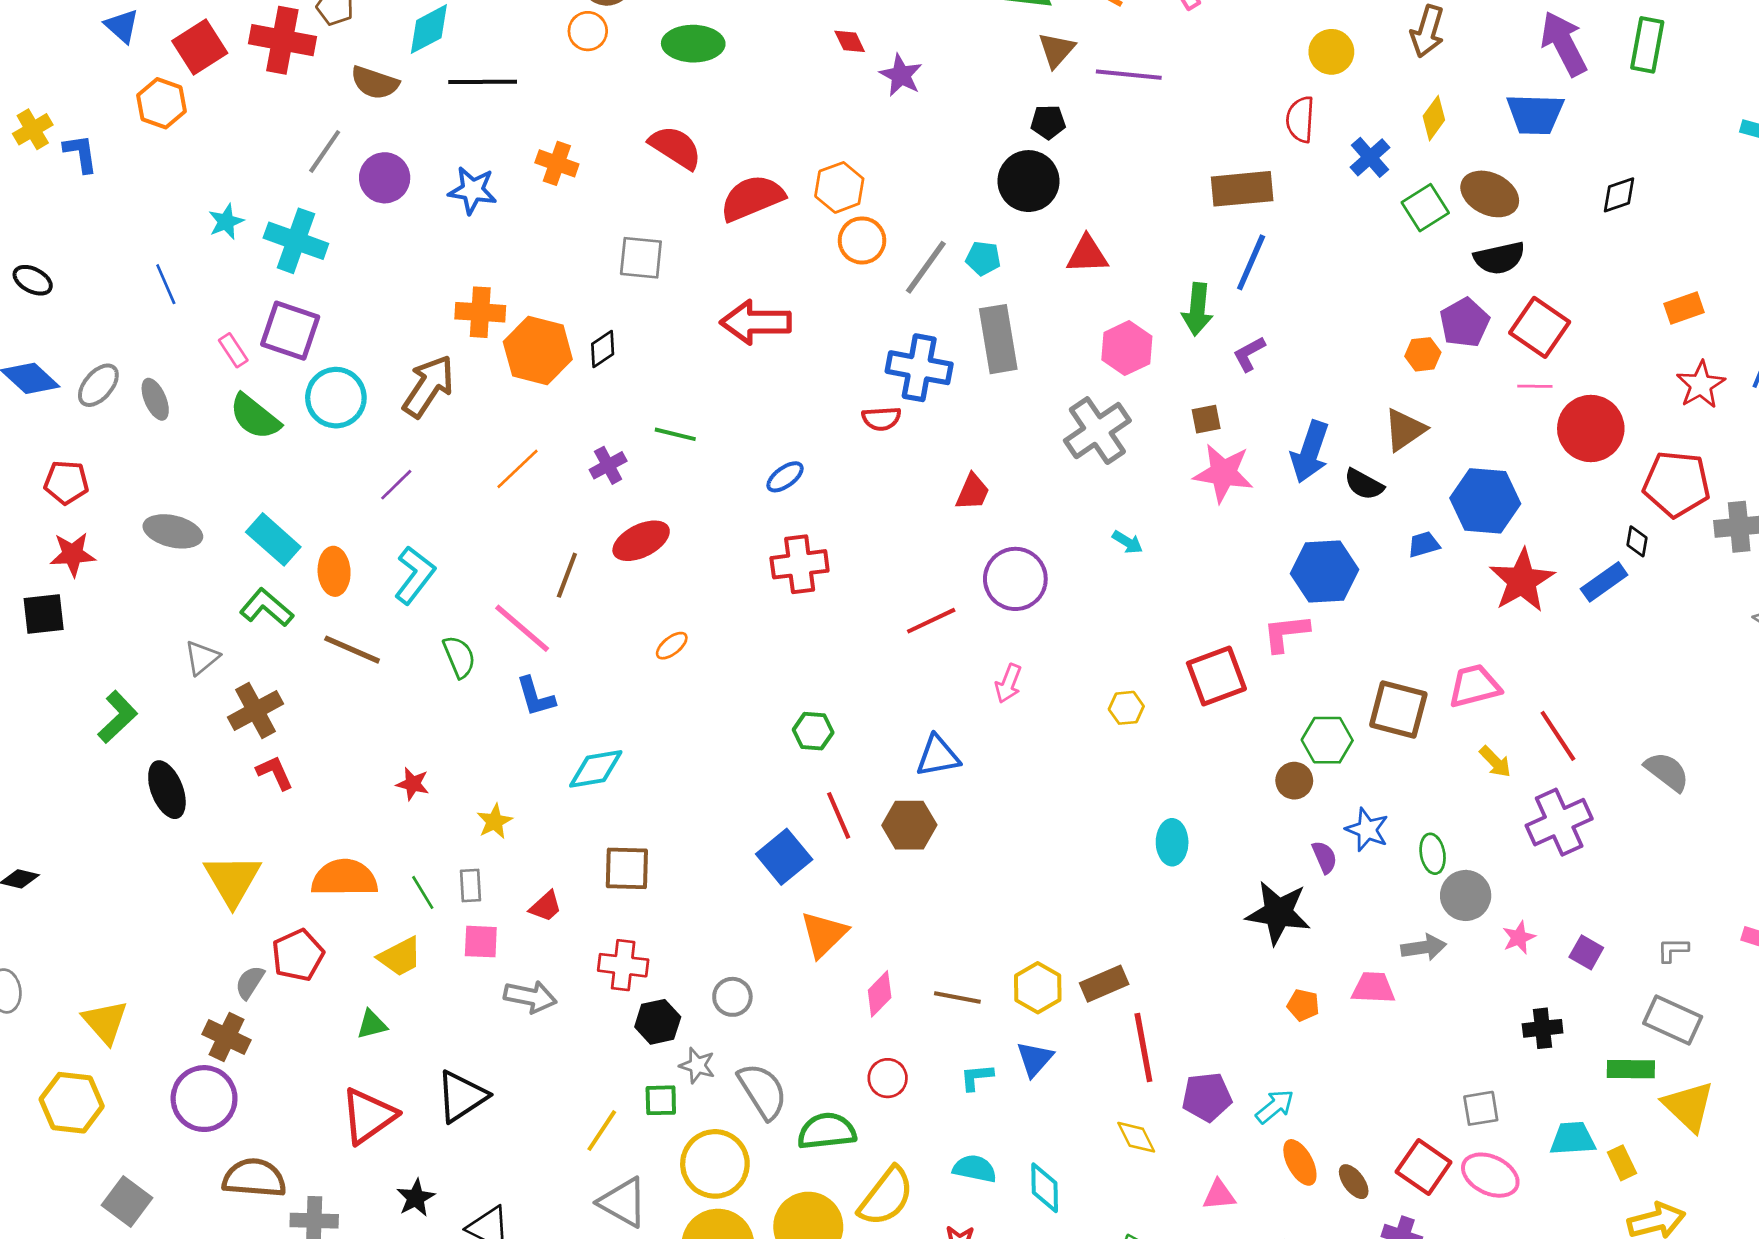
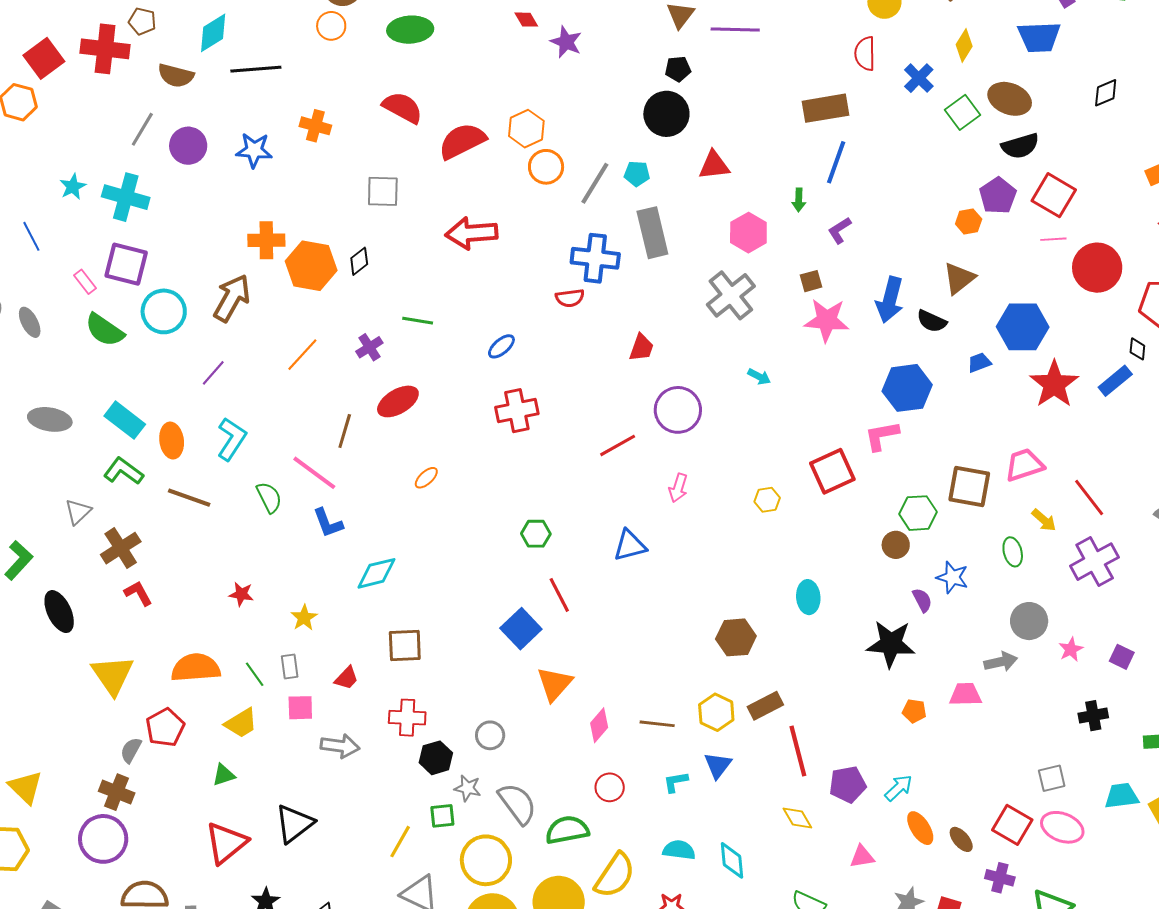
green arrow: (1197, 309) -> (799, 200), size x0.6
brown hexagon: (909, 825) -> (736, 637), moved
green ellipse: (1433, 854) -> (1013, 552), moved

